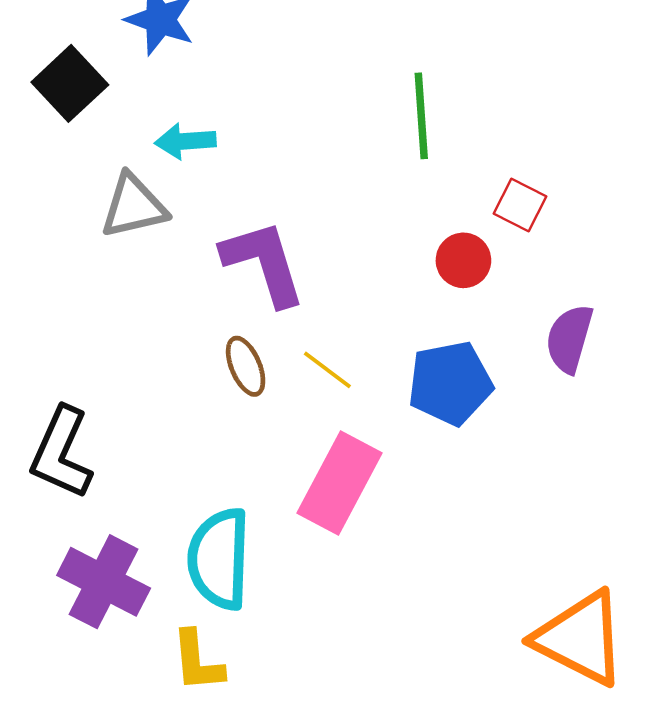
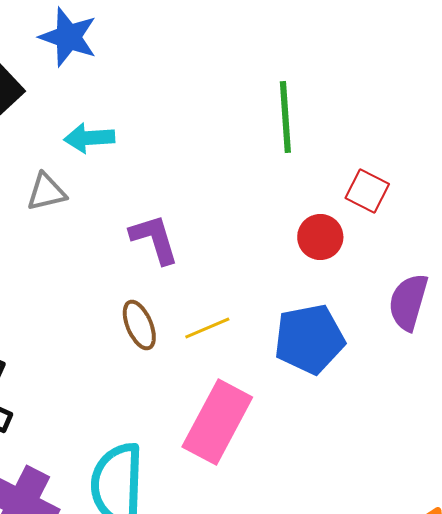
gray triangle: (134, 206) -> (46, 192), size x0.7
purple L-shape: (264, 263) -> (154, 239), size x0.7
yellow line: (327, 370) -> (207, 328), turned -60

